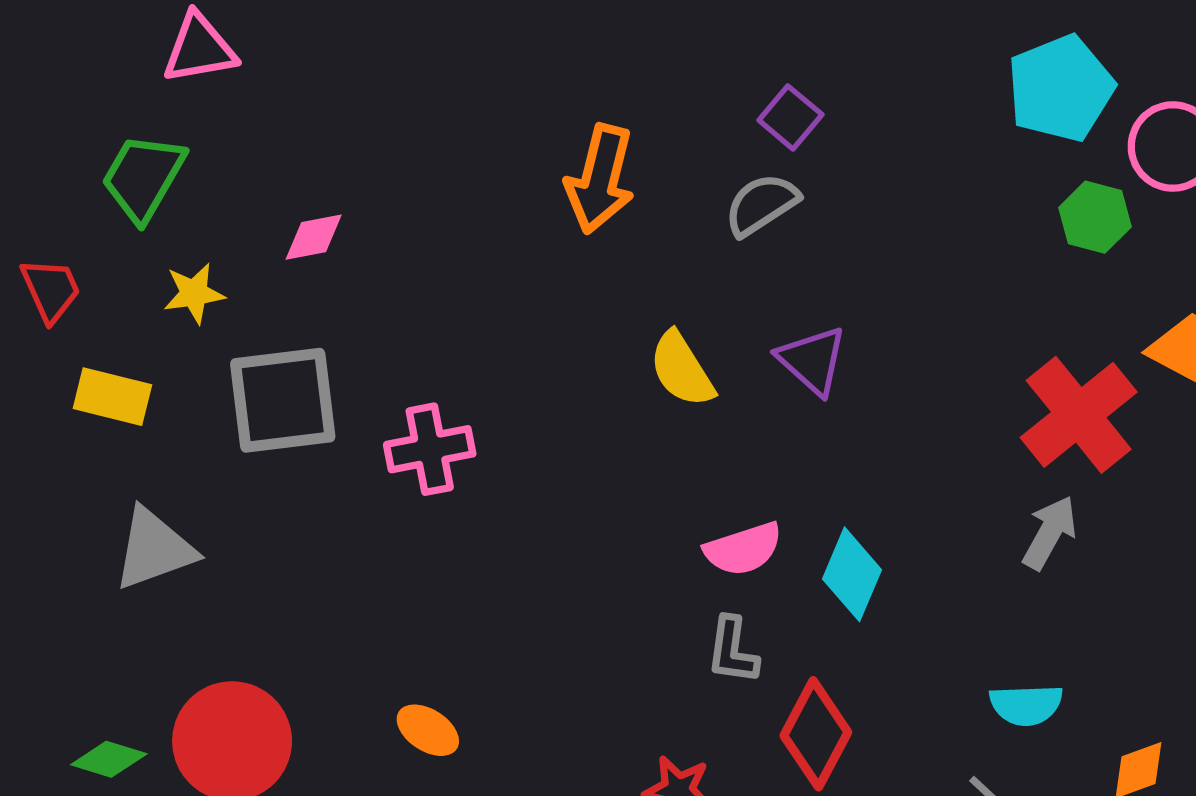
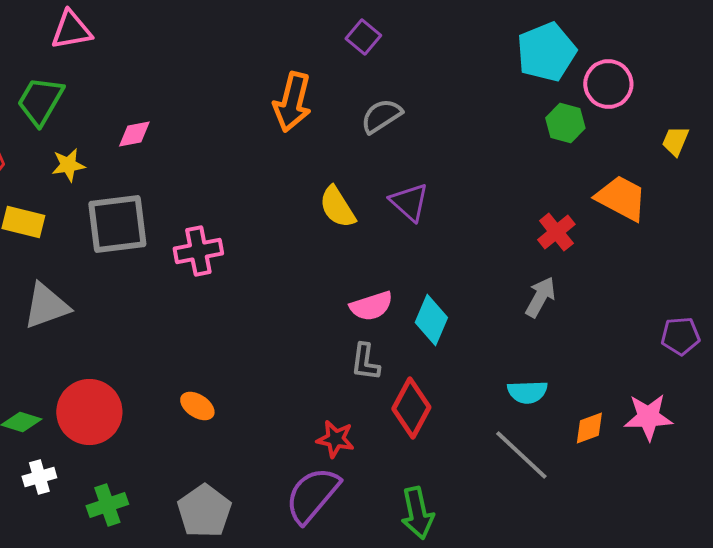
purple square: (790, 117) -> (363, 37), moved
red cross: (1079, 415) -> (556, 232), size x0.6

